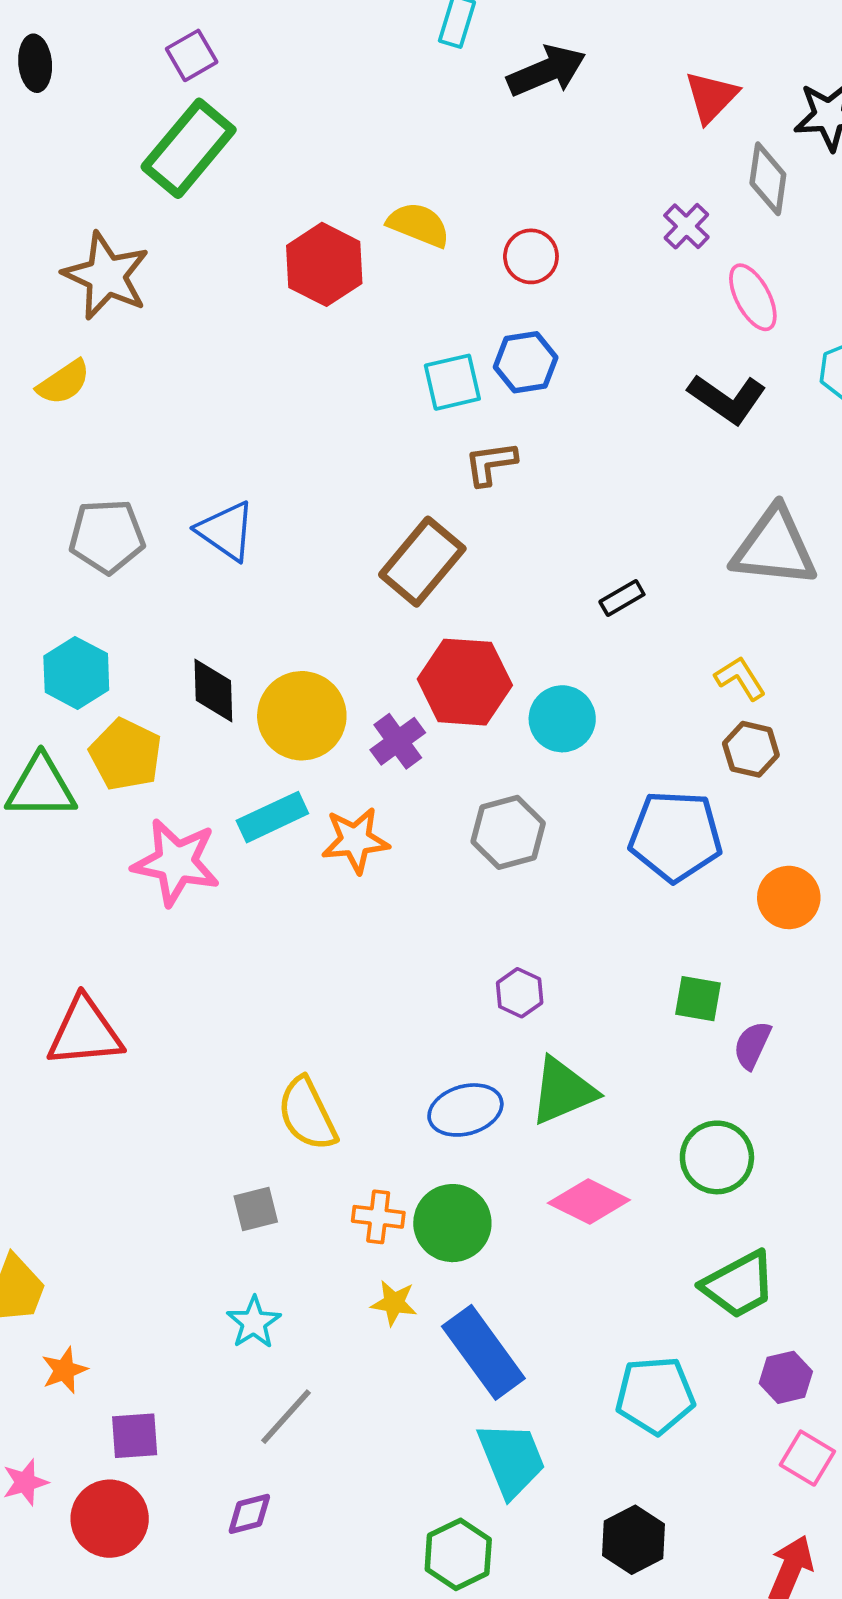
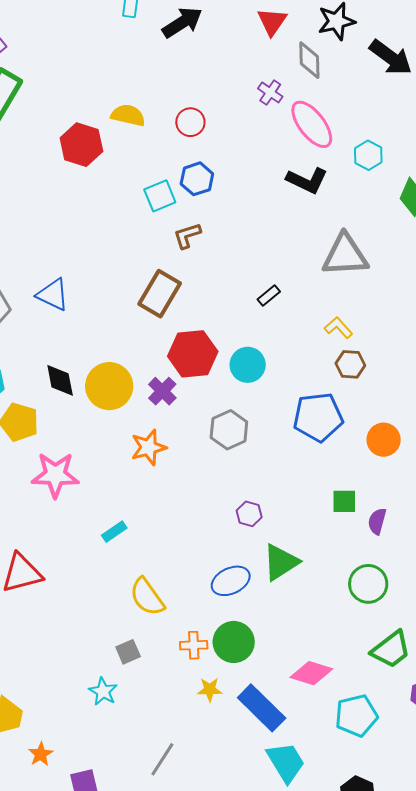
pink ellipse: (753, 297) -> (312, 124), size x1.4
cyan rectangle: (272, 817) -> (114, 532), moved, size x0.7
pink diamond: (589, 1202) -> (311, 673), moved
cyan star: (254, 1322) -> (103, 691), moved

